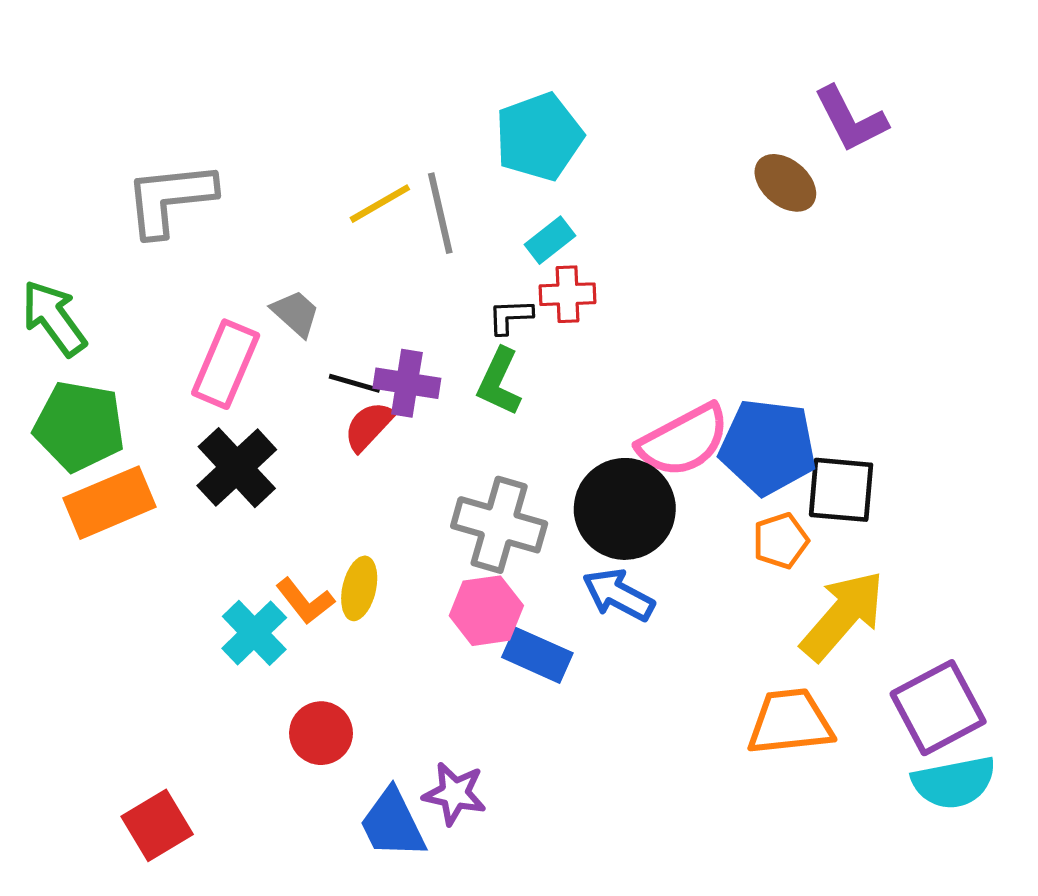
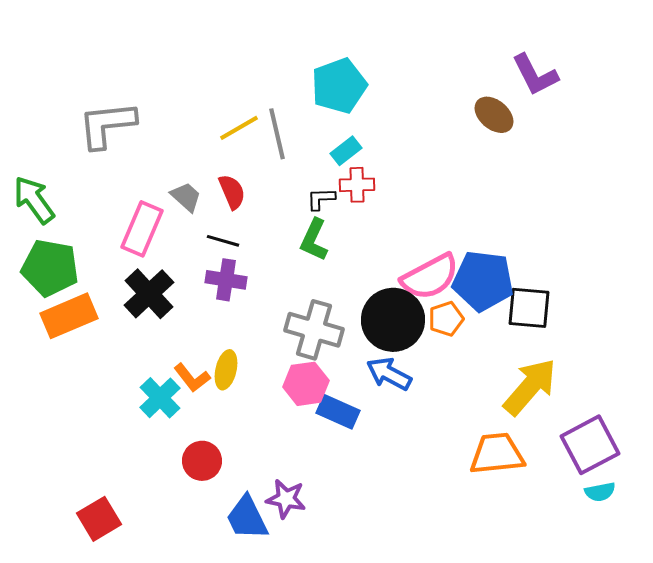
purple cross: (407, 383) -> (226, 280), moved
red semicircle: (369, 426) -> (232, 192), moved, turned 114
orange pentagon: (781, 541) -> (446, 319), moved
cyan semicircle: (954, 782) -> (600, 492), size x0.6

